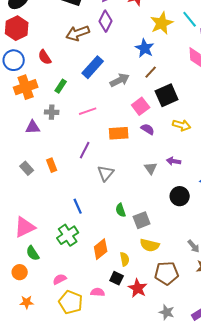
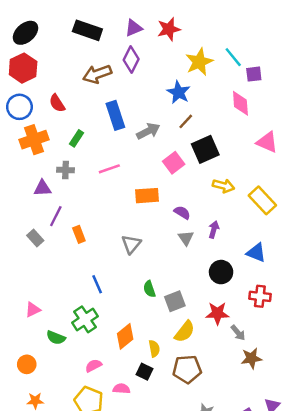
blue rectangle: (93, 67) -> (115, 115), turned -60
purple semicircle: (148, 129) -> (182, 213), moved
purple line: (85, 150) -> (56, 216), moved
purple arrow: (174, 161) -> (214, 230), turned 96
orange rectangle: (52, 165) -> (79, 234), moved
pink triangle: (25, 227) -> (33, 310), size x0.6
yellow semicircle: (150, 245) -> (185, 332), turned -66
green semicircle: (33, 253) -> (56, 338), moved, turned -35
brown pentagon: (167, 273) -> (187, 369), moved
pink semicircle: (60, 279) -> (94, 366), moved
red star: (138, 288) -> (217, 313), moved, turned -30

